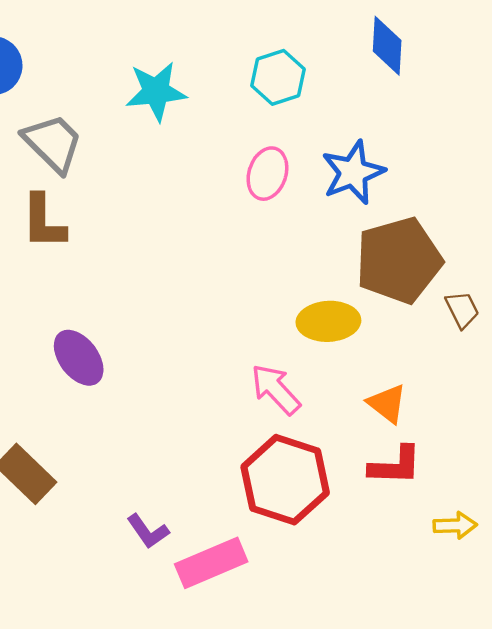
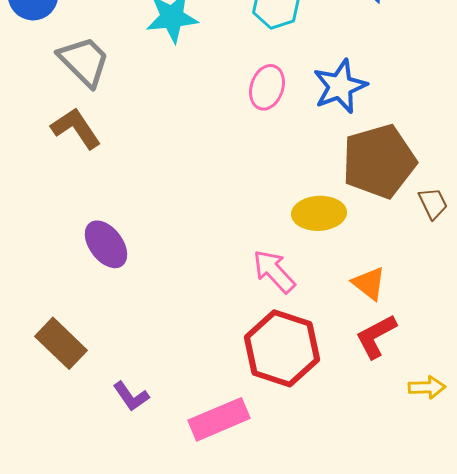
brown L-shape: (43, 222) -> (76, 128), turned 146
red L-shape: (395, 466) -> (376, 336), turned 150
purple L-shape: (148, 531) -> (131, 396), moved

